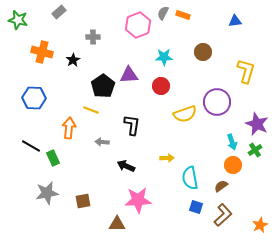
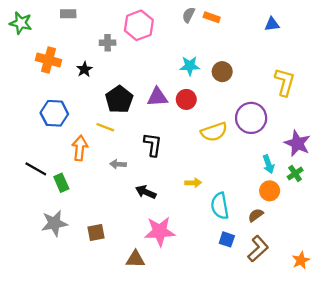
gray rectangle: (59, 12) -> (68, 14), turned 40
pink hexagon: (138, 25) -> (139, 25), moved
brown circle: (203, 52) -> (222, 72), moved
purple triangle: (129, 75) -> (157, 97), moved
blue hexagon: (34, 98) -> (54, 113), moved

